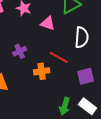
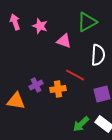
purple cross: (20, 51) -> (36, 85), moved
green arrow: (65, 106) -> (81, 124), turned 30

